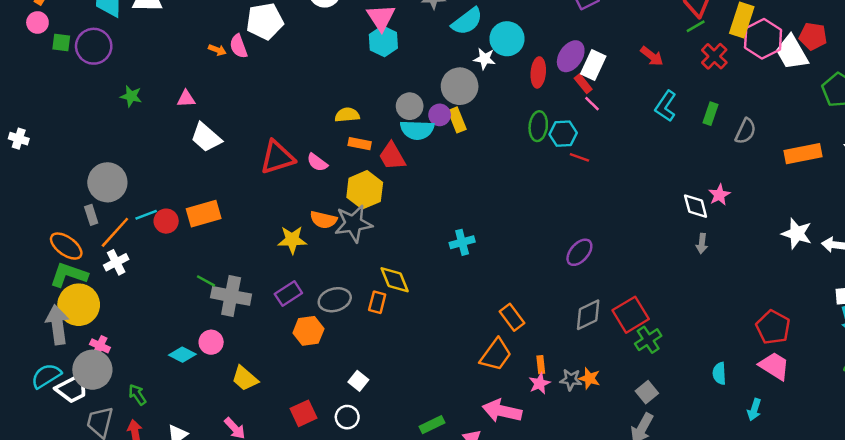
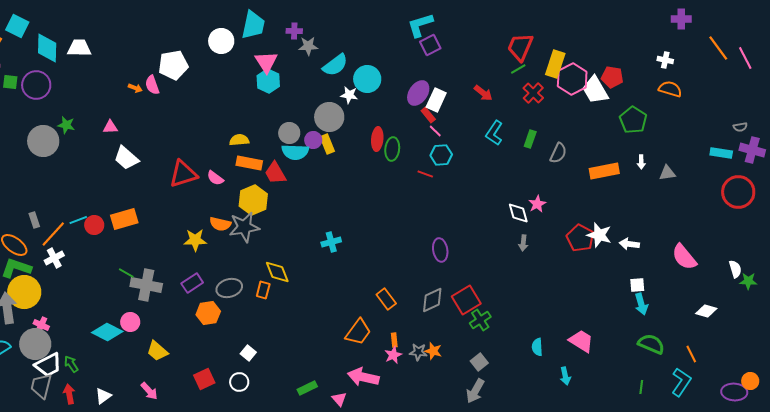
red ellipse: (538, 72) -> (377, 139), moved
cyan hexagon: (563, 134) -> (441, 155), moved
orange rectangle: (360, 144) -> (249, 163), size x1.4
gray circle: (107, 182) -> (43, 141), moved
purple ellipse: (579, 252) -> (440, 250), moved, turned -50
orange rectangle: (512, 317) -> (386, 299), moved
red pentagon: (773, 327) -> (580, 238), moved
cyan diamond: (182, 355) -> (107, 332), size x1.4
white trapezoid: (72, 388) -> (48, 365), moved
cyan arrow: (754, 410) -> (565, 376), turned -30

